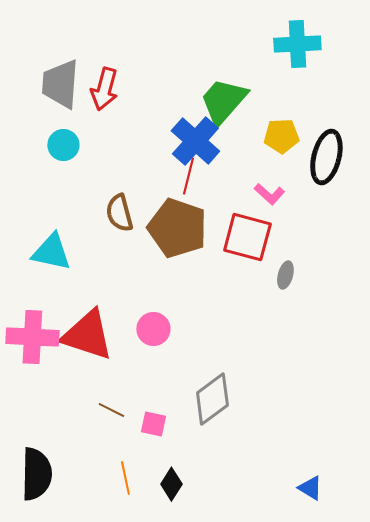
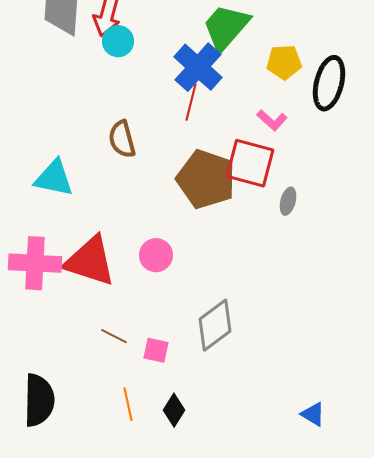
cyan circle: (63, 145) -> (118, 41), moved
brown pentagon: (177, 228) -> (206, 179), moved

